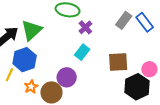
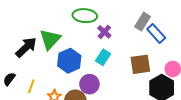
blue rectangle: (145, 22) -> (156, 34), moved
blue hexagon: (25, 60) -> (69, 61), moved

